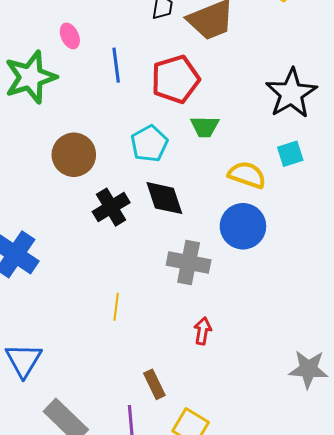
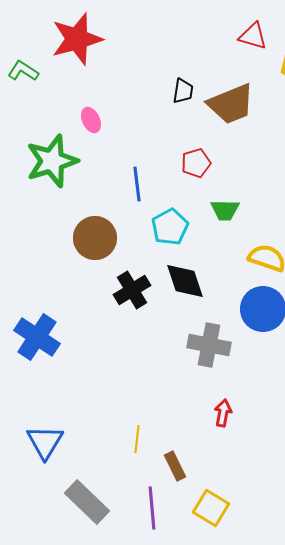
blue line: (116, 65) -> (137, 184), moved
red pentagon: (176, 79) -> (196, 163), size x0.6
yellow line: (116, 307) -> (137, 439), moved

